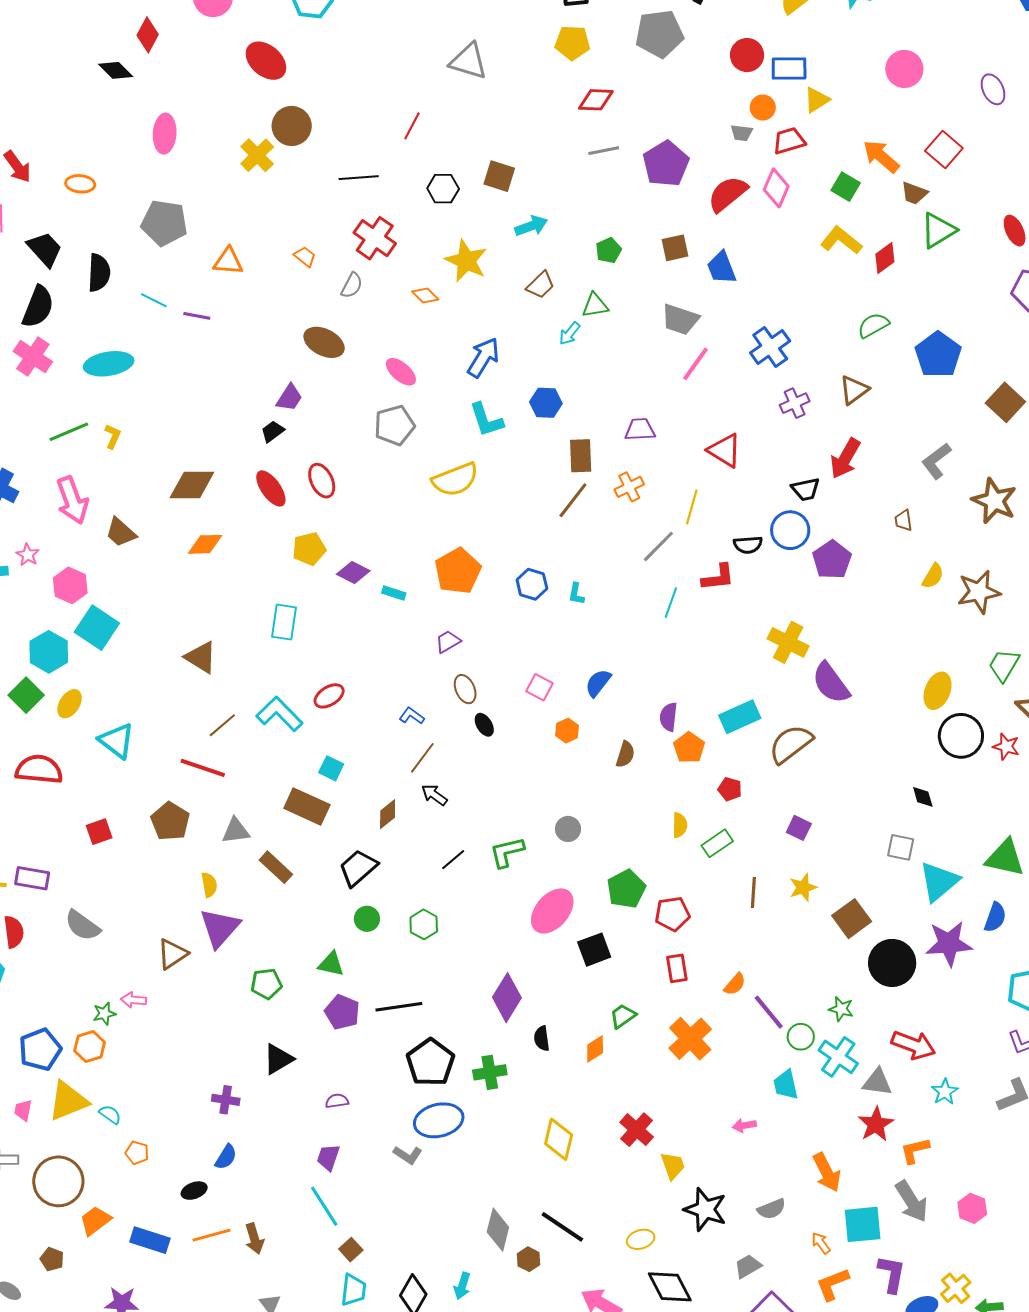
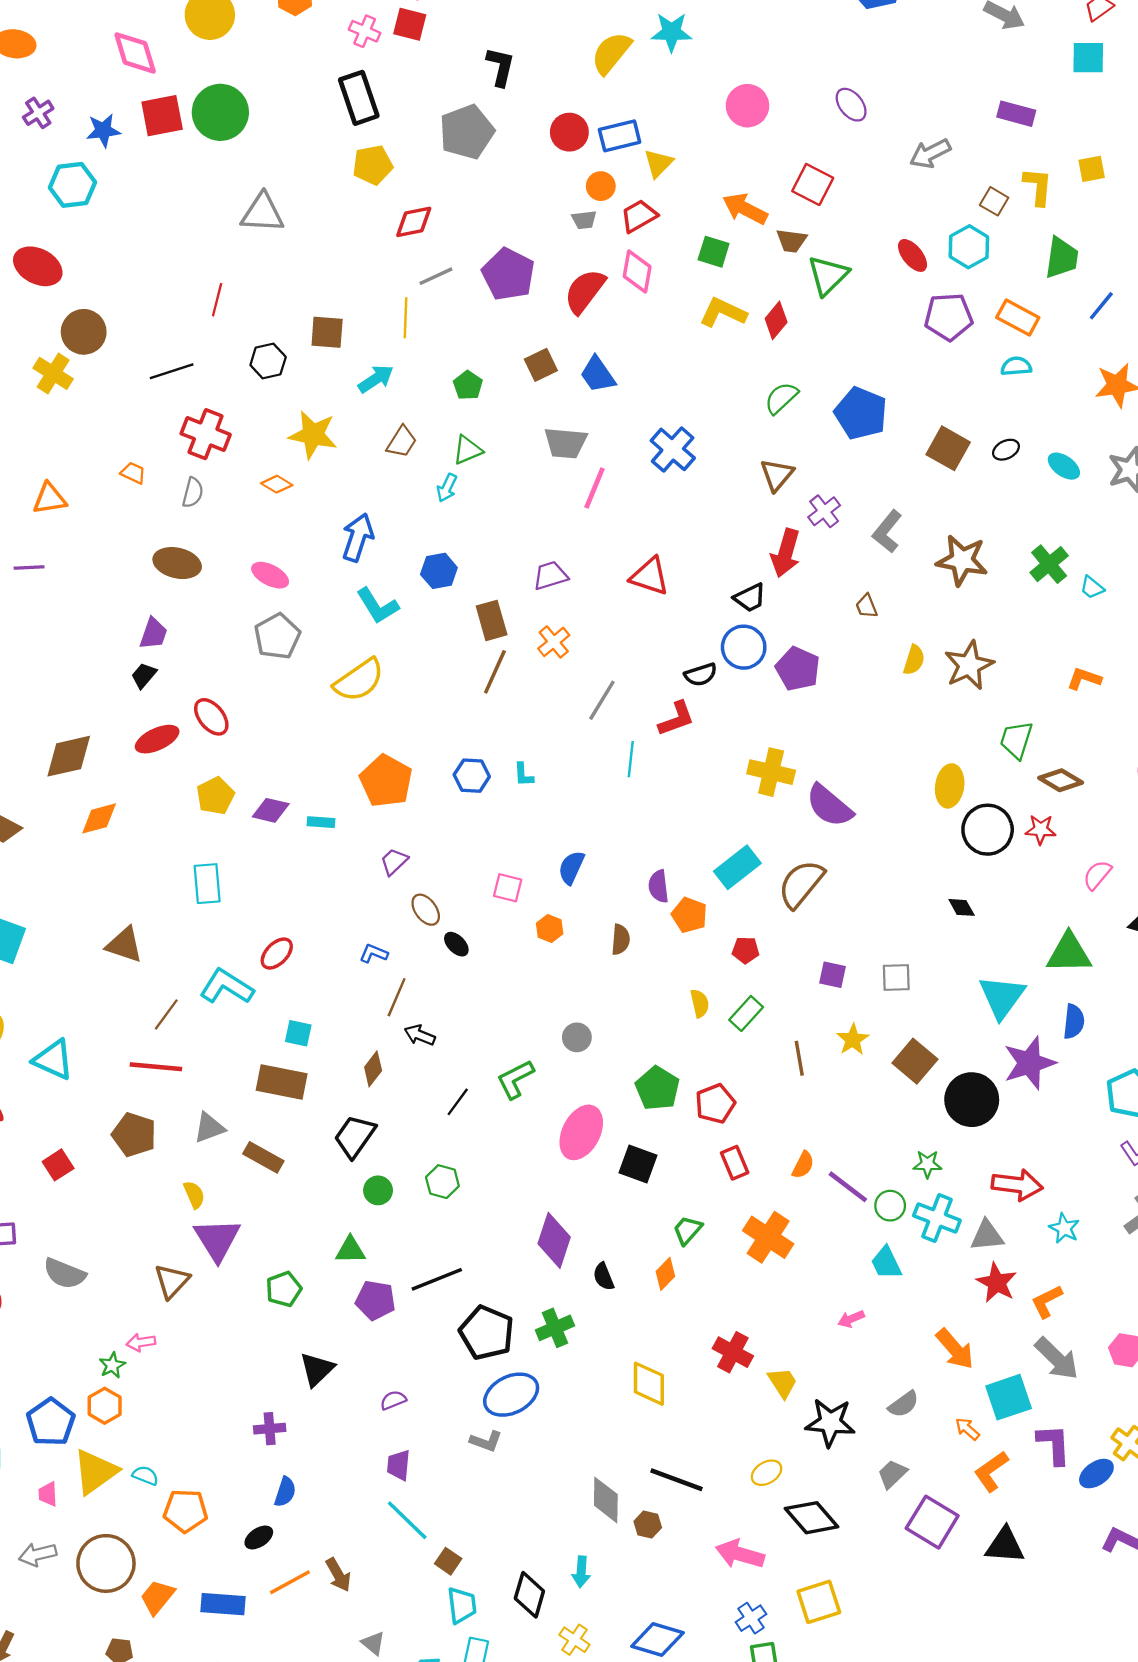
purple cross: (795, 403) -> (824, 511), moved
red ellipse: (271, 488) -> (157, 739), turned -66
yellow line: (692, 507) -> (406, 318), moved
gray square: (901, 847) -> (896, 978), moved
black square: (594, 950) -> (638, 1164), turned -36
orange pentagon: (137, 1153) -> (185, 1511), size x1.6

